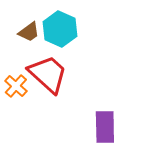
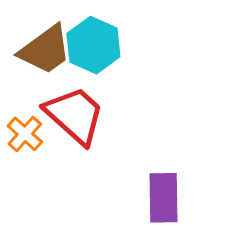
brown trapezoid: (29, 32) -> (45, 50), size x1.6

